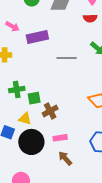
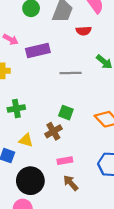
red semicircle: (90, 18) -> (84, 31), moved
green square: (34, 98) -> (66, 113), moved, turned 32
black circle: (31, 142) -> (30, 181), moved

